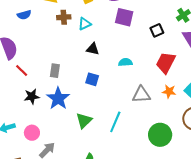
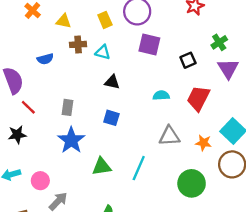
blue semicircle: (24, 15) -> (45, 59), moved
cyan triangle: (85, 24) -> (103, 52), turned 40
cyan semicircle: (125, 62) -> (161, 95), moved
orange star: (169, 91) -> (203, 143), moved
black star: (32, 96) -> (17, 135), moved
green triangle: (84, 121) -> (102, 166), turned 36

